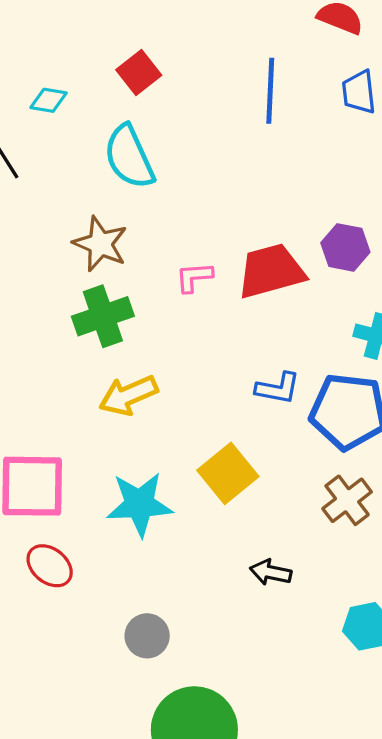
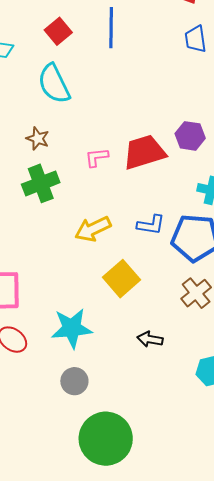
blue line: (270, 91) -> (111, 28), moved
brown star: (100, 244) -> (38, 138), size x0.7
yellow arrow: (128, 395) -> (93, 229), moved
cyan star: (139, 504) -> (72, 328), moved

